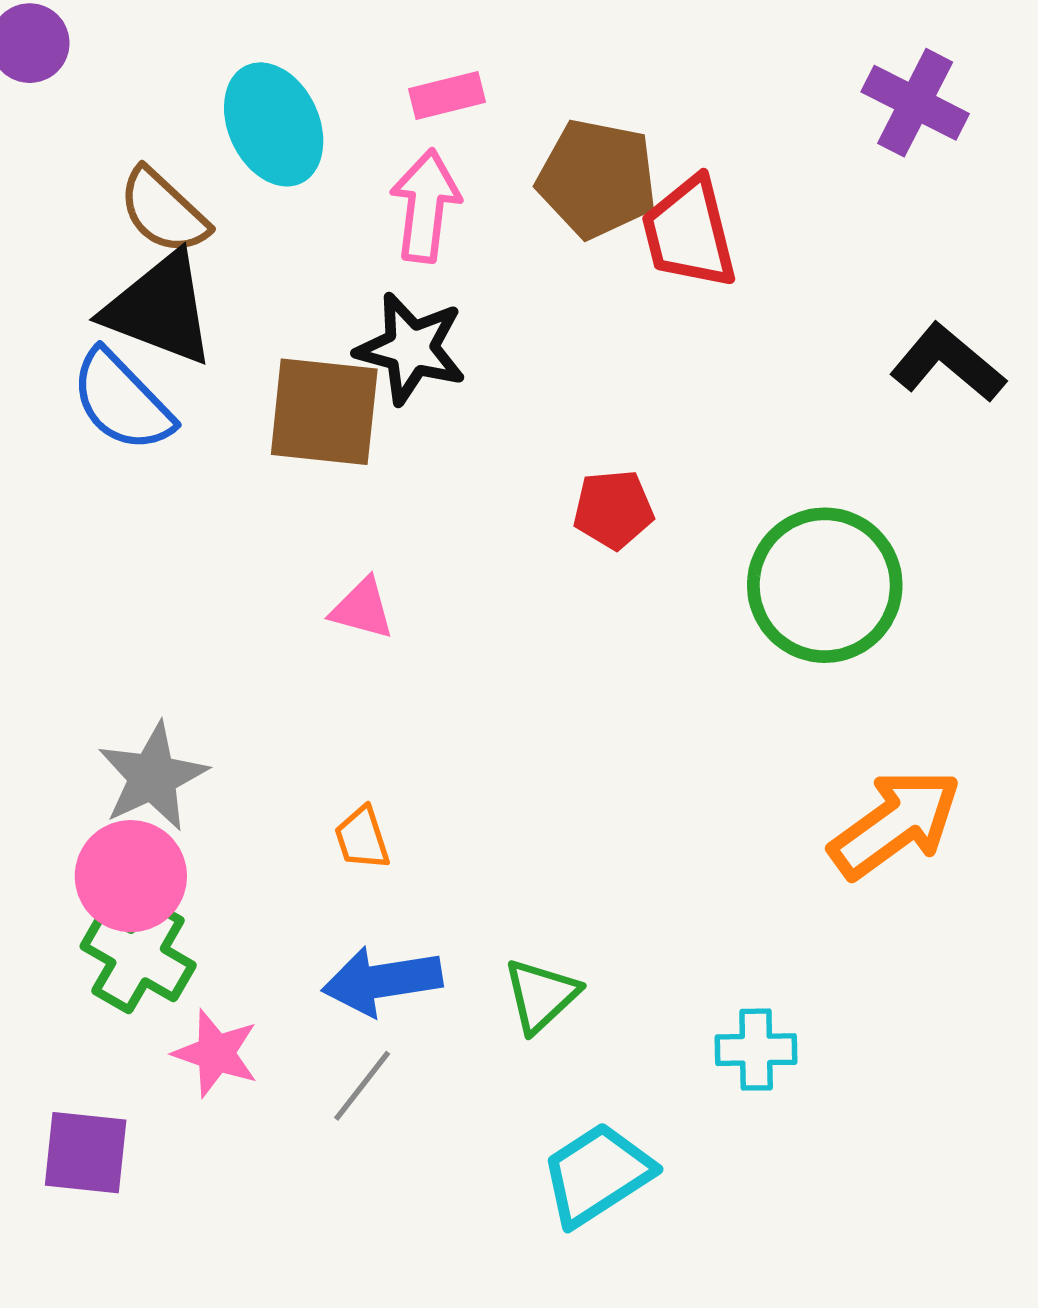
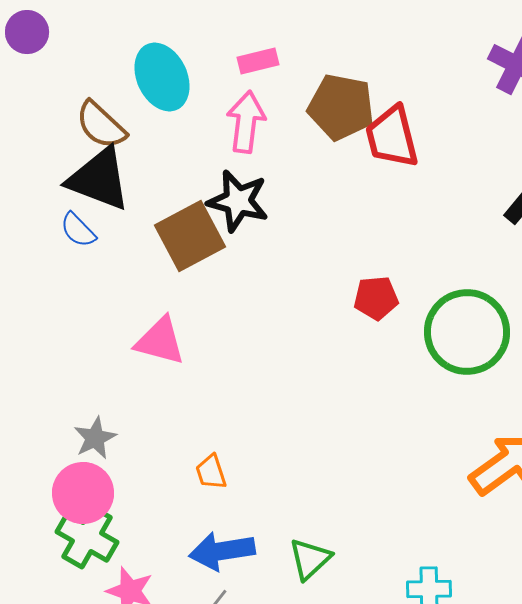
blue semicircle: (122, 401) -> (78, 230), size x0.6
brown square: (324, 412) -> (190, 236), turned -34
red pentagon: (613, 509) -> (376, 298), moved
pink triangle: (362, 609) -> (160, 341), moved, size x1.4
gray star: (153, 777) -> (95, 438), size x0.7

